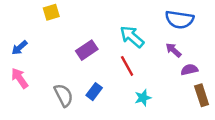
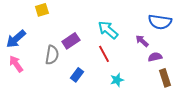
blue semicircle: (180, 20) -> (160, 22), moved
blue arrow: (20, 48) -> (16, 39), size x1.5
gray semicircle: (64, 95) -> (52, 55), moved, turned 36

